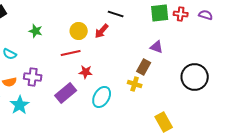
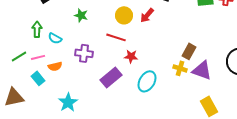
purple triangle: (157, 47) -> (202, 70), moved, size x1.5
red line: (71, 53) -> (116, 37), turned 30
purple cross: (33, 77) -> (84, 53), moved
cyan star: (20, 105) -> (68, 102), moved

